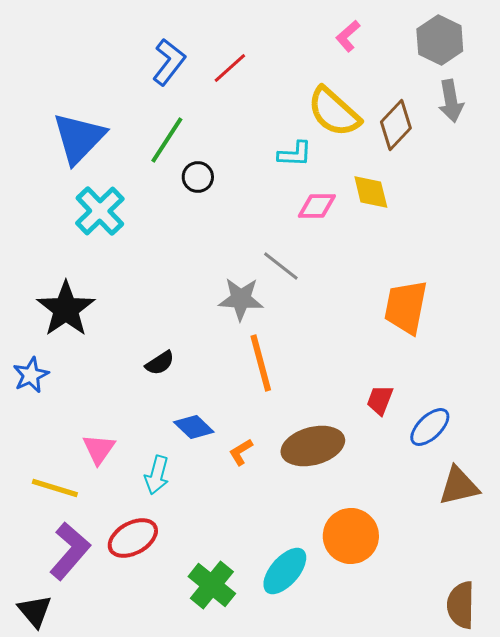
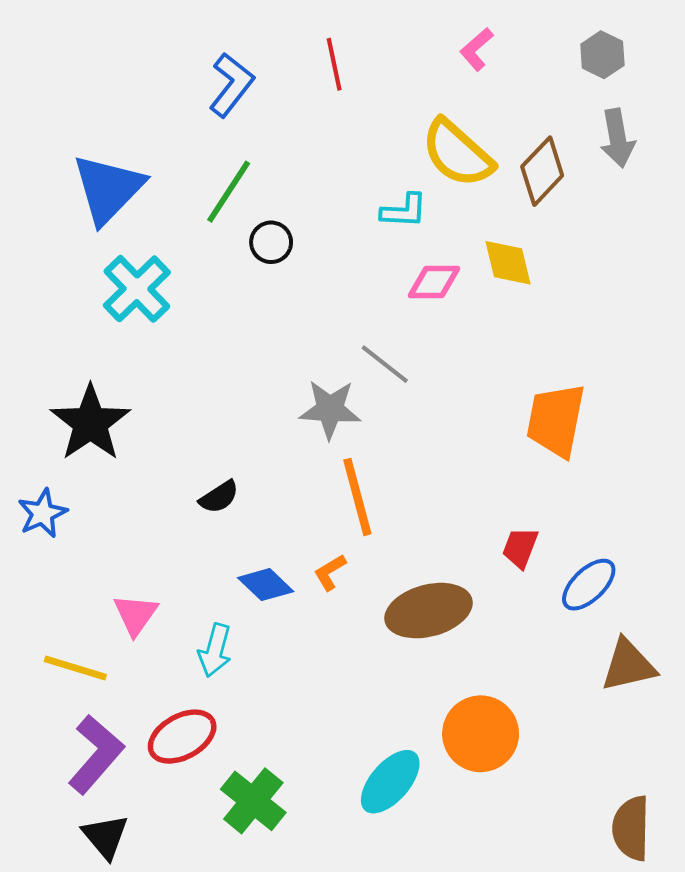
gray hexagon: (440, 40) -> (602, 55), size x0.7
red line: (230, 68) -> (334, 64), moved, turned -60
orange L-shape: (241, 452) -> (330, 572), moved
green cross: (212, 585) -> (253, 801), moved
black triangle: (35, 611) -> (105, 836), moved

